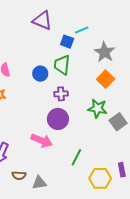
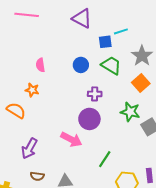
blue square: (67, 42) -> (105, 42), turned -32
green trapezoid: (62, 65) -> (111, 65), moved, turned 110
blue circle: (40, 74) -> (81, 65), moved
brown semicircle: (19, 175) -> (37, 176), moved

